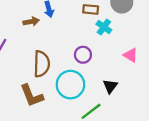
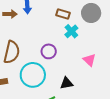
black triangle: (110, 86) -> (67, 83), turned 32

